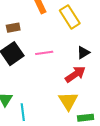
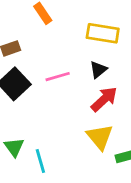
yellow rectangle: (70, 17) -> (103, 33), moved, turned -40
black triangle: (83, 53) -> (98, 70), moved

